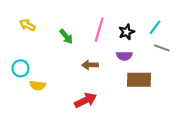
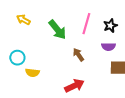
green arrow: (66, 36) -> (57, 30), size x1.5
brown arrow: (90, 65) -> (78, 55), turned 56

